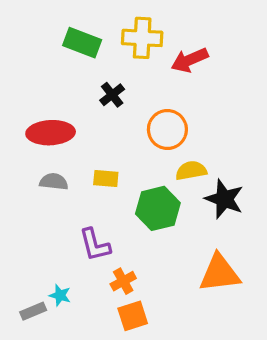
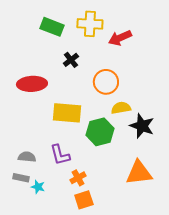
yellow rectangle: (106, 178) -> (67, 113), size x1.8
gray semicircle: (54, 182) -> (27, 157), moved
gray rectangle: (33, 311) -> (21, 178), moved, turned 35

